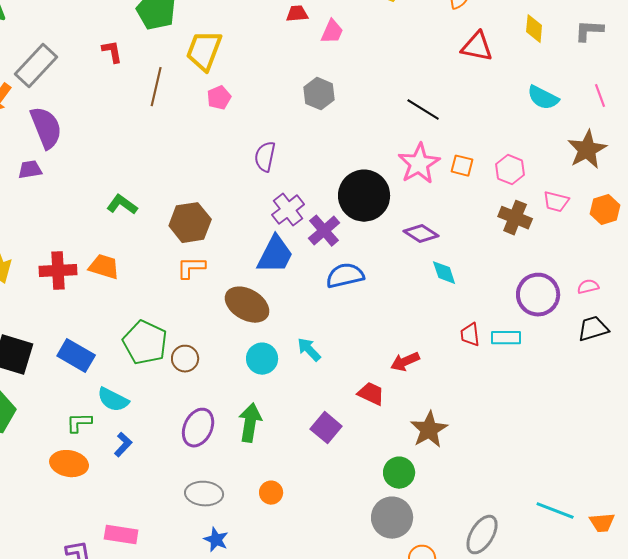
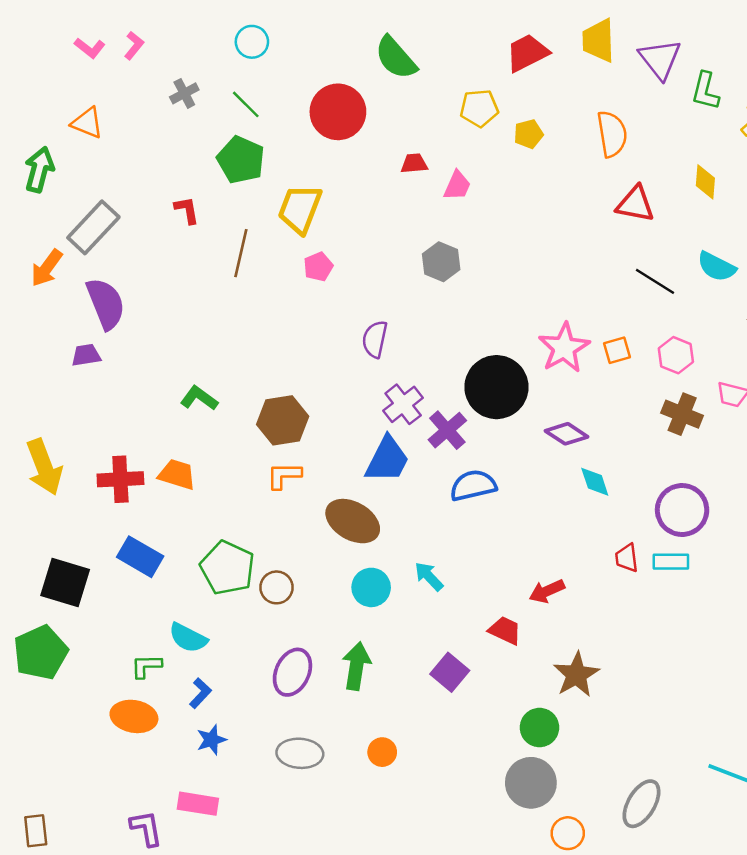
black line: (423, 110) -> (655, 281), moved
orange square: (462, 166) -> (617, 350), turned -30
purple circle: (538, 295) -> (682, 510), moved
blue rectangle: (76, 356) -> (140, 557), moved
blue star: (216, 540) -> (211, 740), moved, turned 30

